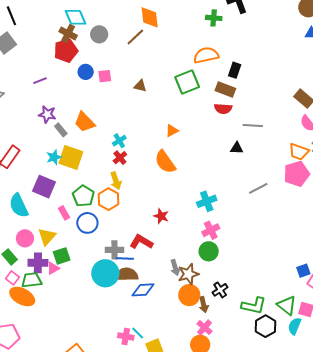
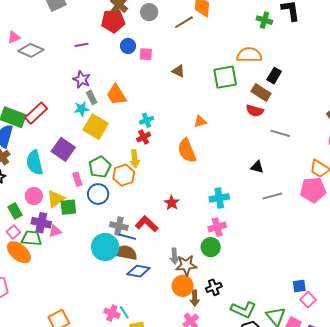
black triangle: (237, 148) -> (257, 167), moved
cyan star: (54, 157) -> (81, 109), moved
green square: (62, 256) -> (68, 207), moved

